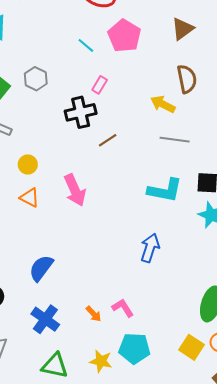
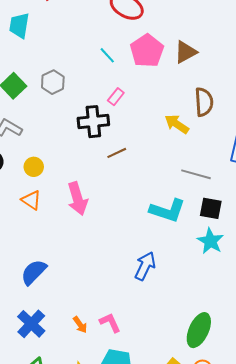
brown triangle: (183, 29) -> (186, 52), moved
gray line: (175, 140) -> (196, 174), moved

